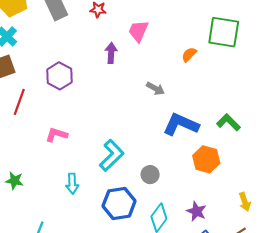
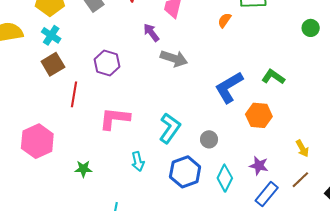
purple arrow: (111, 53) -> (151, 33), turned -30
gray arrow: (155, 88) -> (174, 58), moved, size x1.5
blue L-shape: (181, 124) -> (229, 87), turned -44
pink L-shape: (56, 135) -> (115, 119), size x1.5

